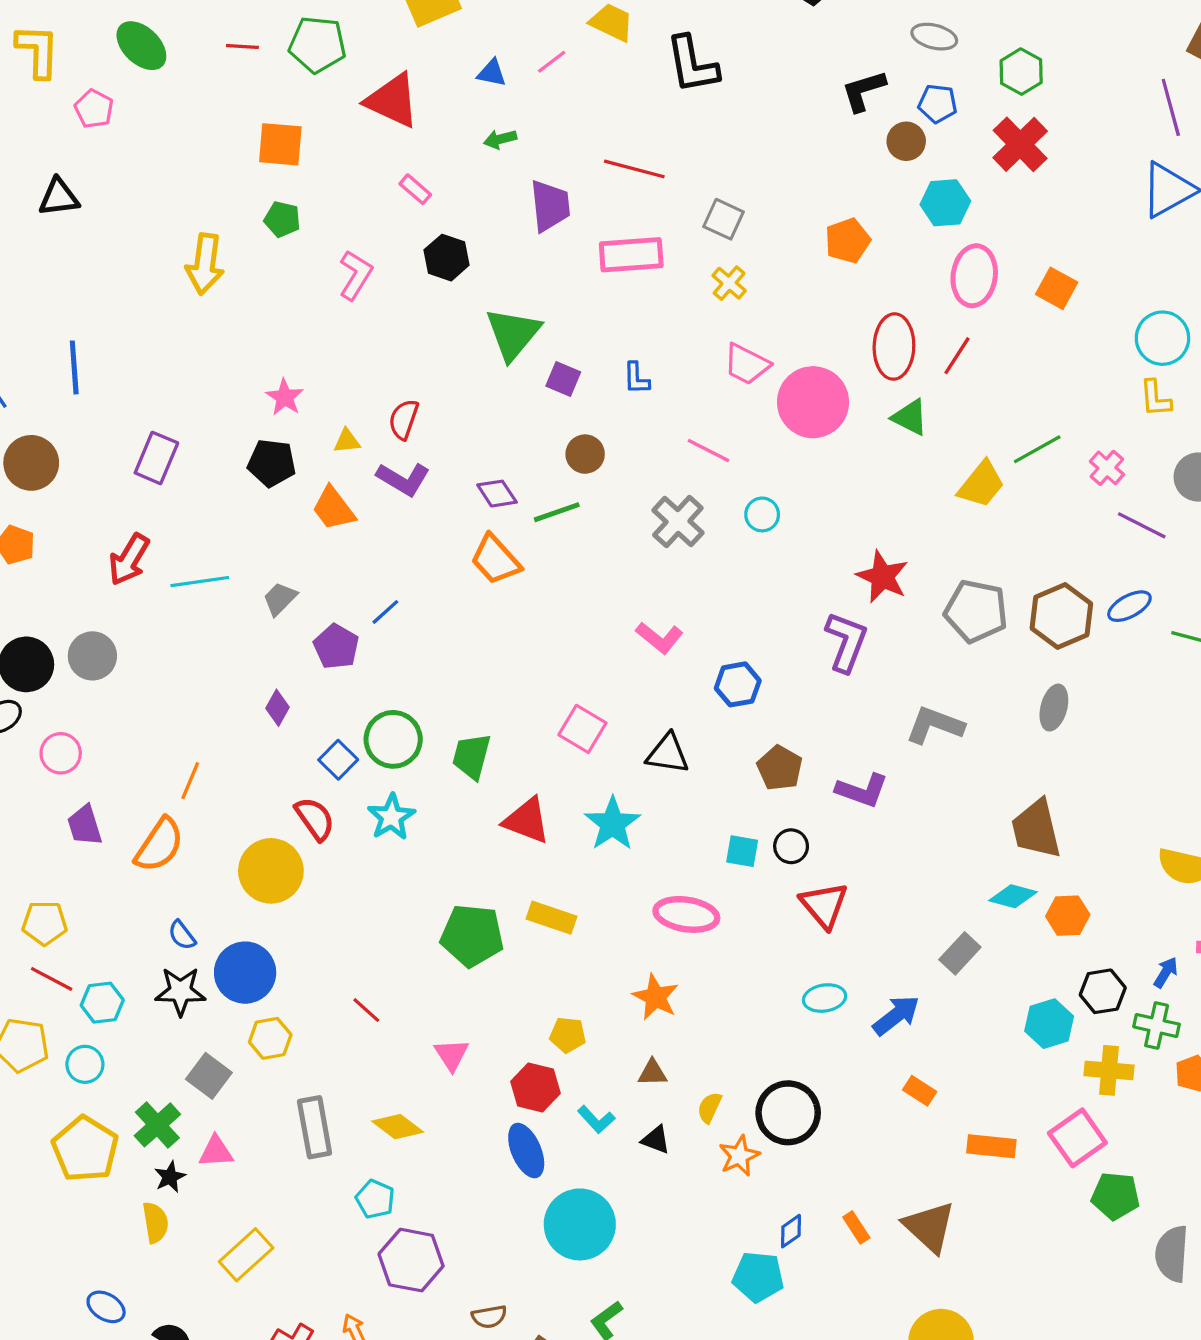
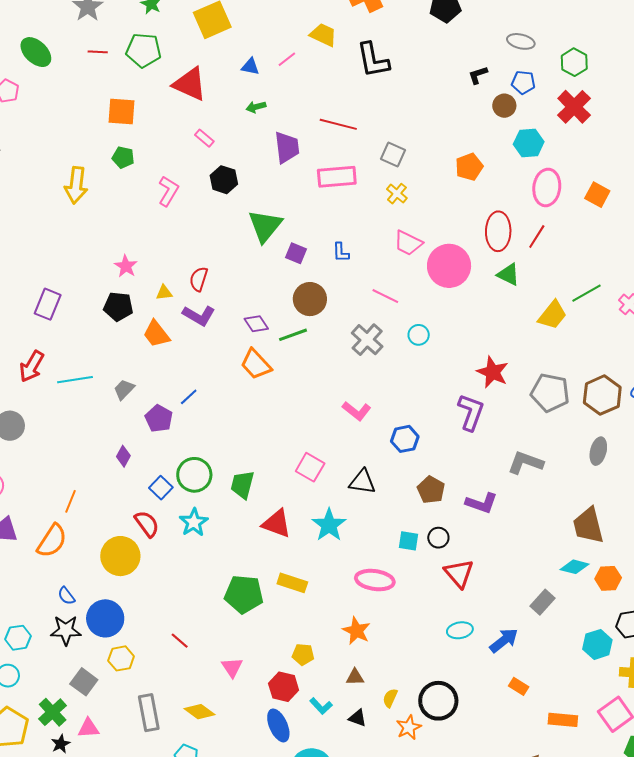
black L-shape: (863, 91) -> (478, 75), size x0.7
brown circle: (585, 454) -> (310, 299), size x1.4

